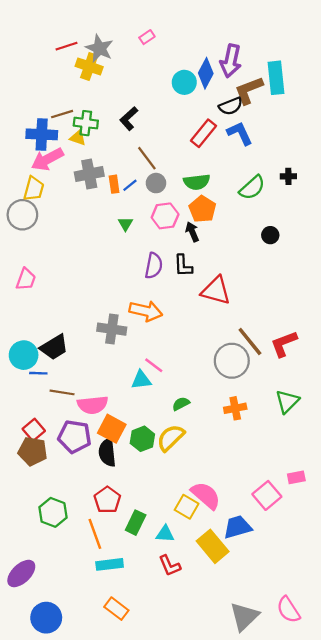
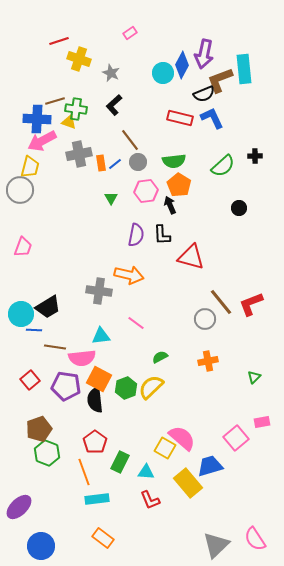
gray star: (99, 48) -> (111, 73), moved, size x0.7
red rectangle: (204, 133) -> (180, 118), turned 65
gray circle: (232, 361) -> (205, 319), size x0.7
cyan triangle: (141, 380) -> (101, 336), moved
green triangle: (287, 401) -> (254, 377), moved, size x0.6
brown pentagon: (33, 451) -> (39, 429), moved, turned -30

